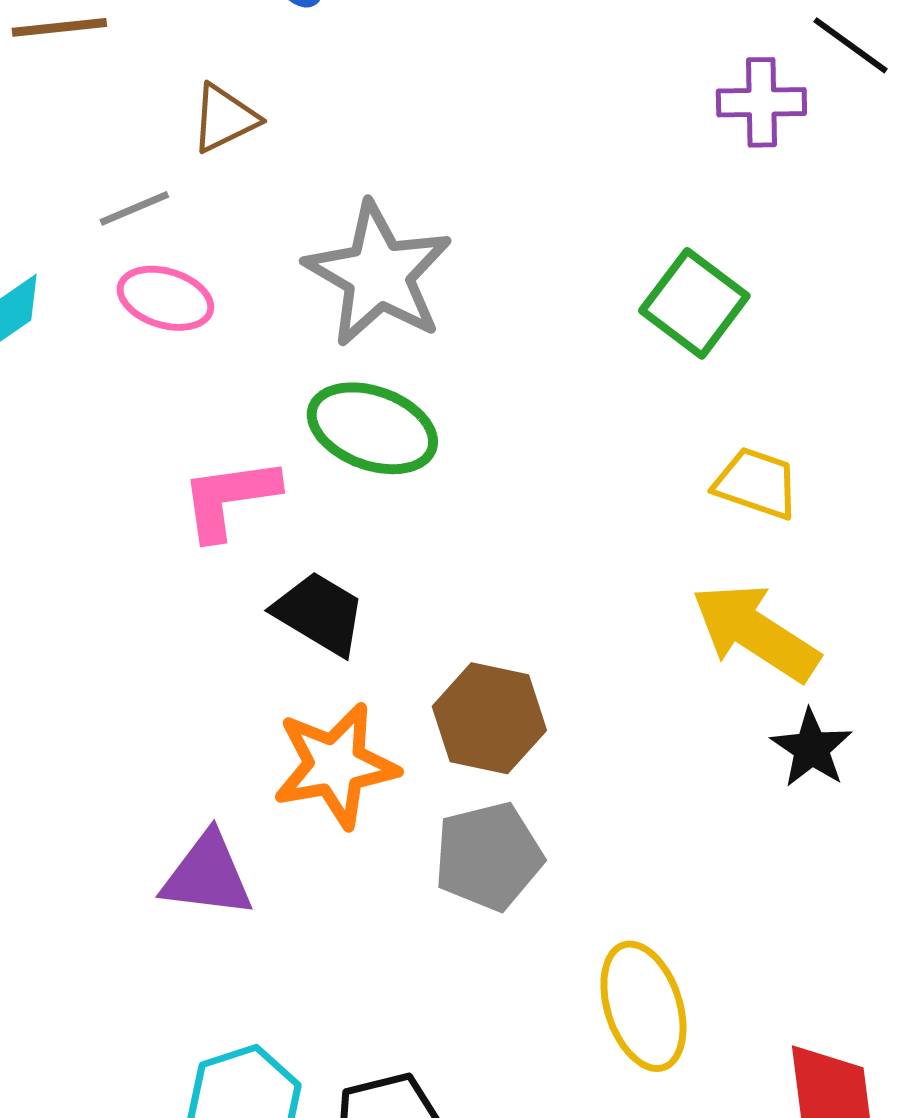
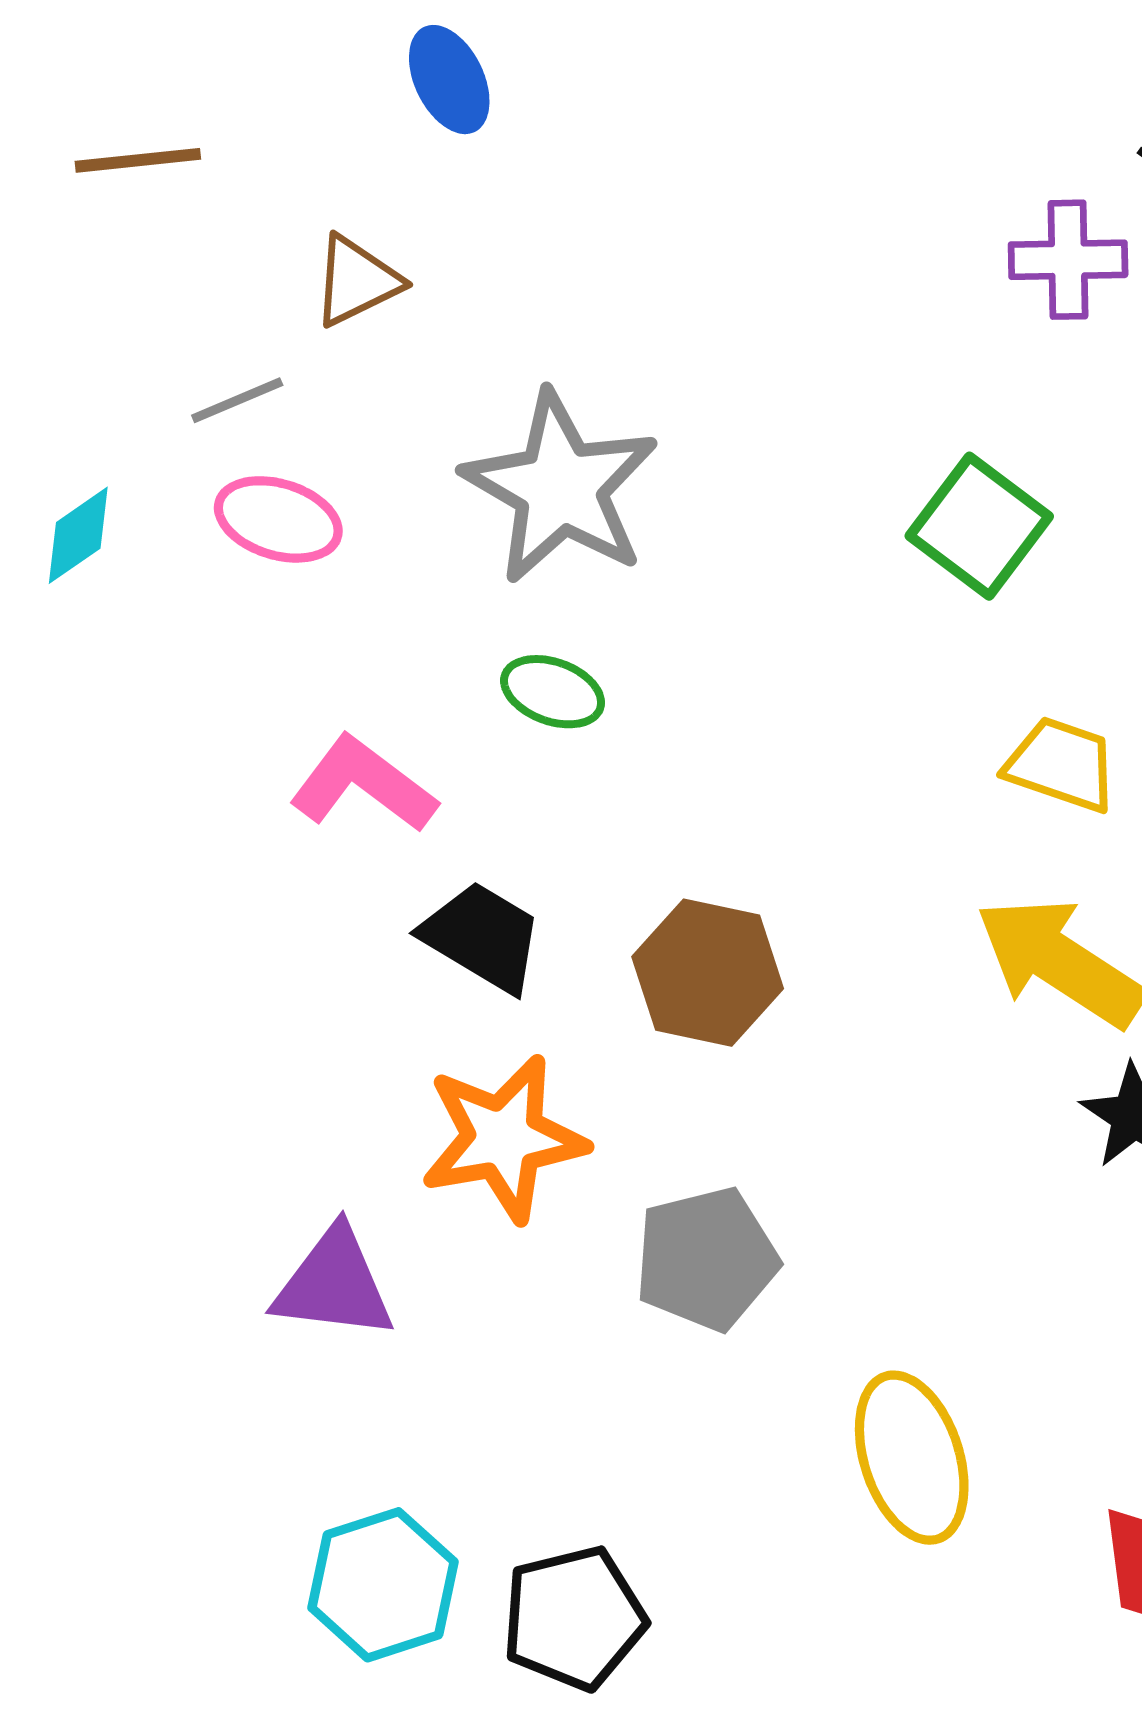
green ellipse: (372, 428) -> (553, 692), size x0.6
pink L-shape: (229, 498) -> (363, 784), turned 45
brown hexagon: (489, 718) -> (708, 973), moved

